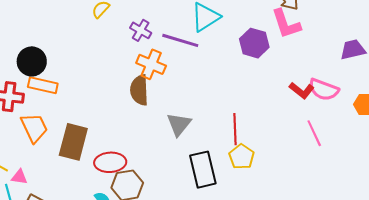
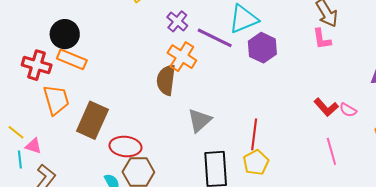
pink L-shape: (286, 24) -> (322, 39), size x0.7
purple hexagon: (254, 43) -> (262, 48), moved
pink semicircle: (324, 90) -> (348, 110), size x0.6

